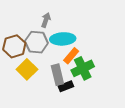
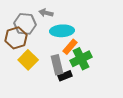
gray arrow: (46, 20) -> (46, 13), turned -96
gray hexagon: (36, 42) -> (25, 24), moved

